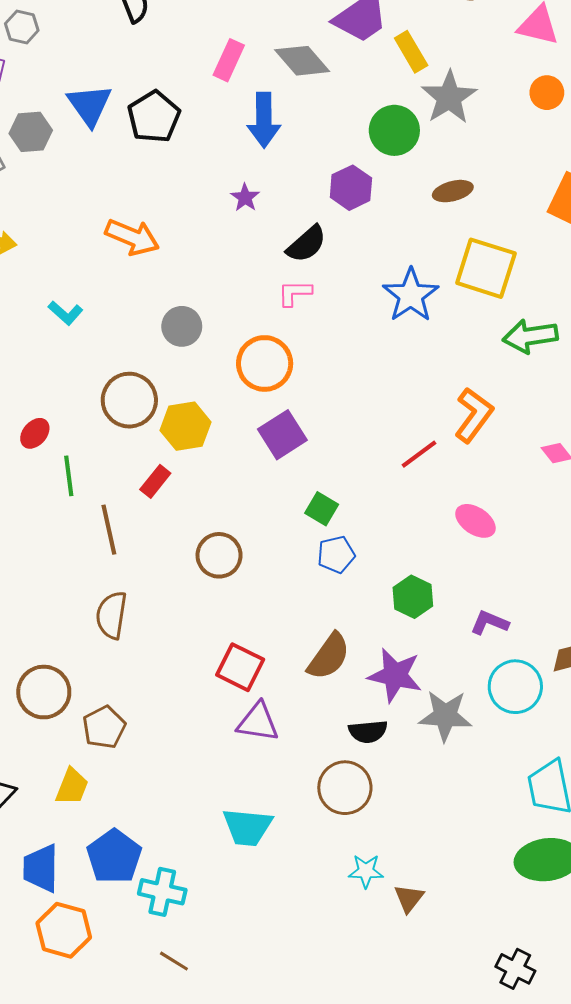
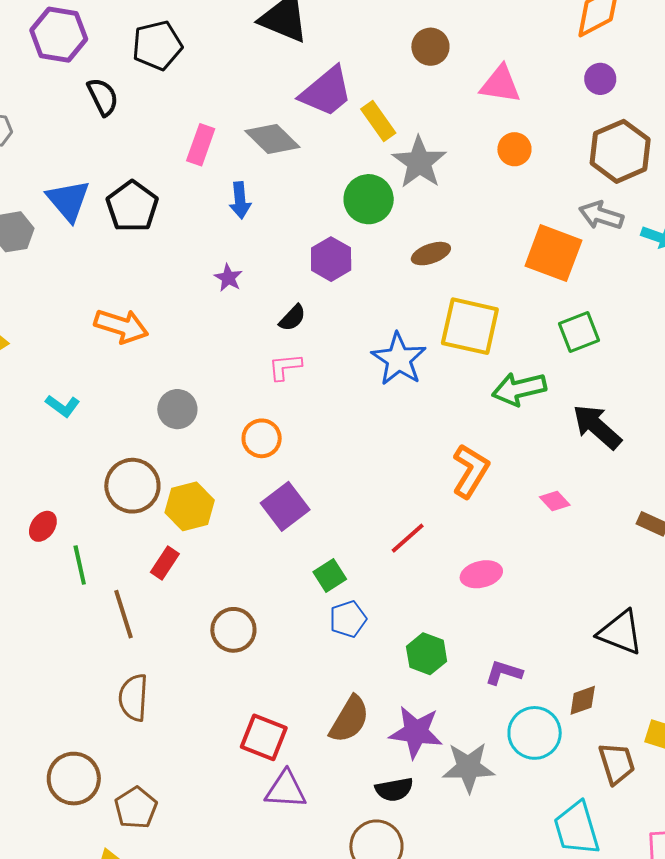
blue arrow: (264, 120) -> (240, 200), size x0.7
black semicircle: (306, 244) -> (292, 318), size x0.7
orange circle: (265, 363) -> (262, 438), size x0.7
red line: (419, 454) -> (408, 538), moved
green square: (322, 509) -> (330, 576), turned 32
pink ellipse: (475, 521) -> (481, 574), turned -42

